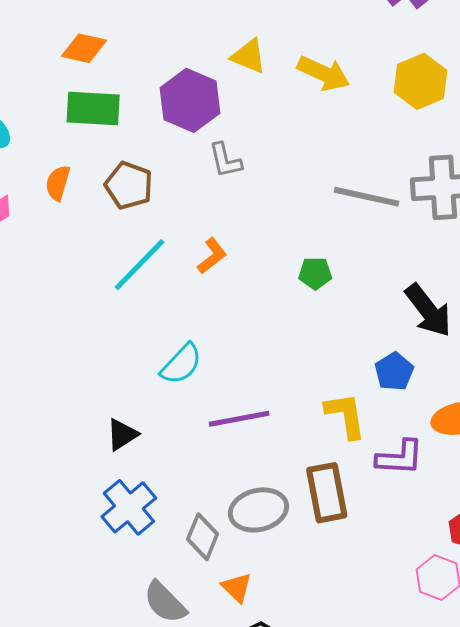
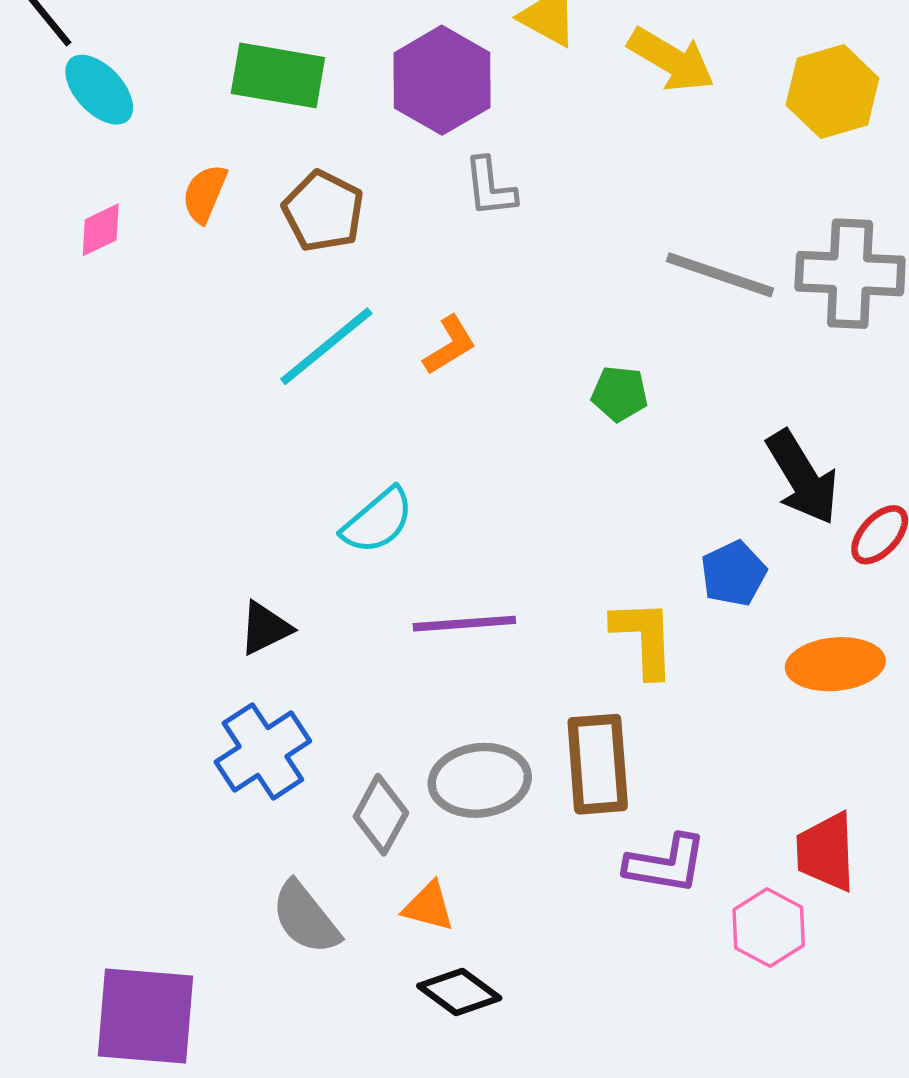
purple L-shape: (400, 458) -> (666, 864), moved
orange triangle: (237, 588) -> (429, 907), turned -36

